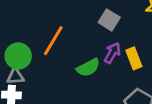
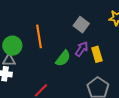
orange line: (53, 41) -> (39, 36), turned -45
green semicircle: (88, 68) -> (63, 58), turned -30

